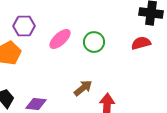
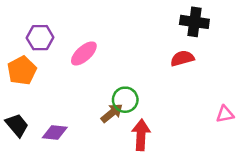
green circle: (94, 42) -> (125, 100), moved

